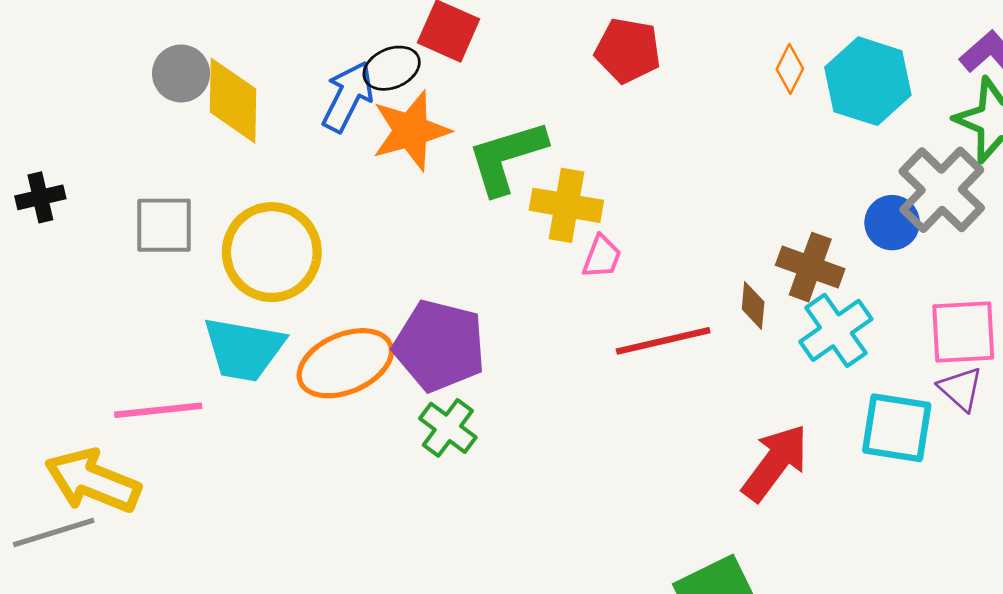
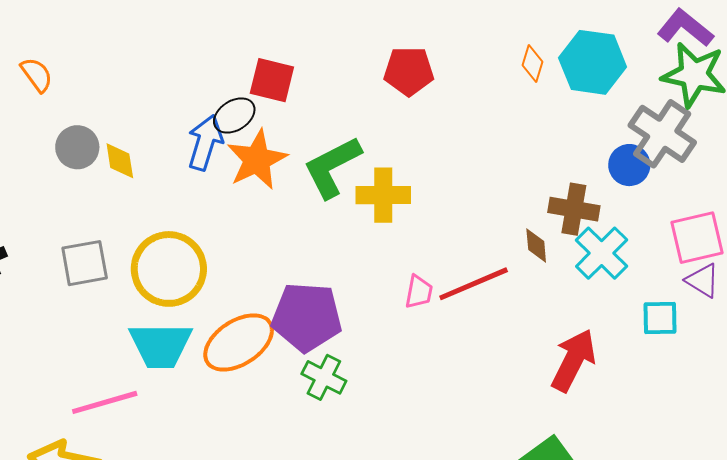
yellow diamond: (233, 101) -> (120, 161), size x0.6
pink trapezoid: (602, 257) -> (419, 292), moved
cyan square: (897, 428) -> (660, 318), size x0.7

